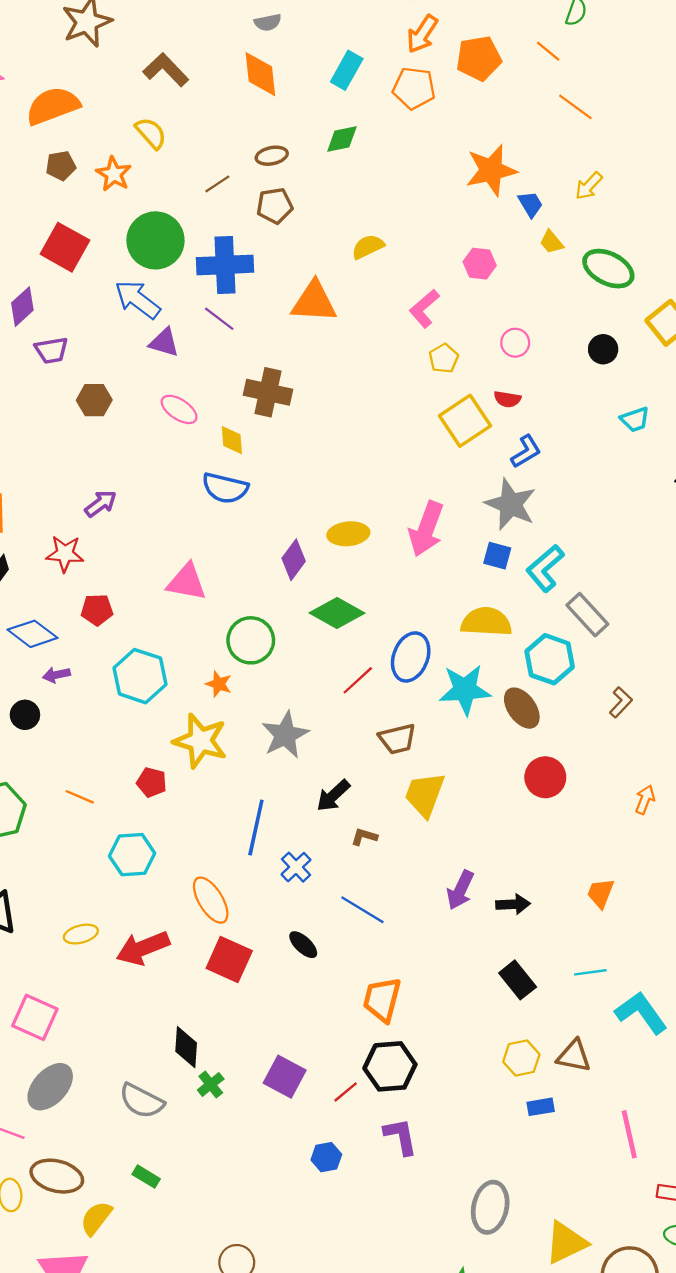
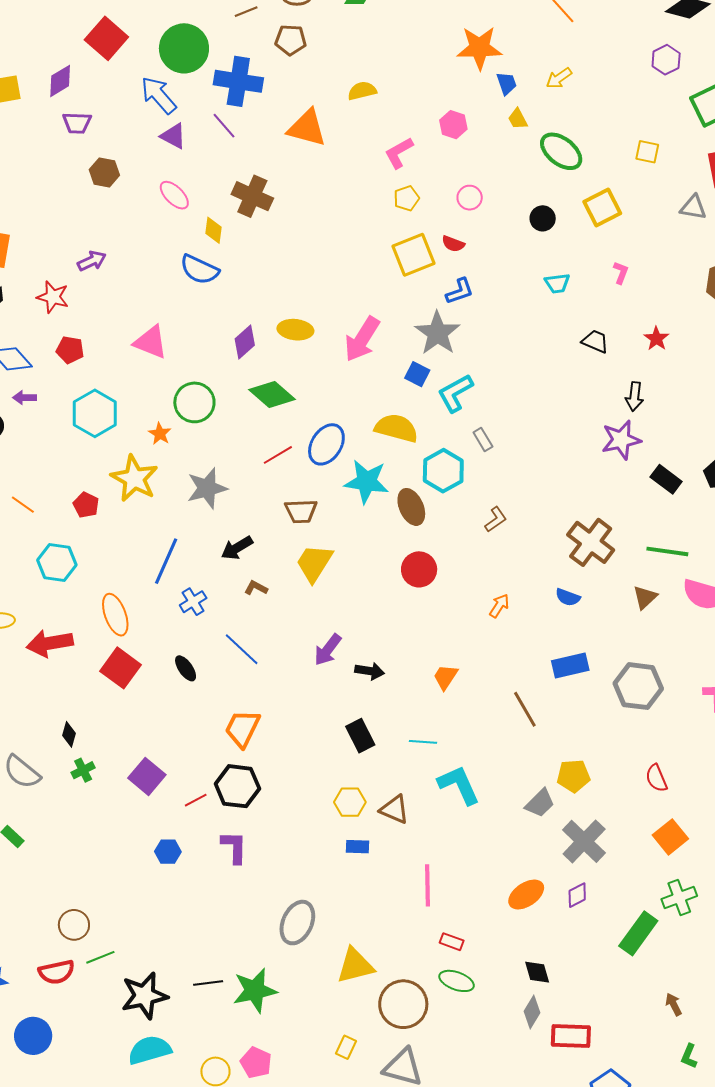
gray rectangle: (587, 615) -> (483, 440), size x0.6
black diamond: (186, 1047) -> (69, 734), size x0.7

